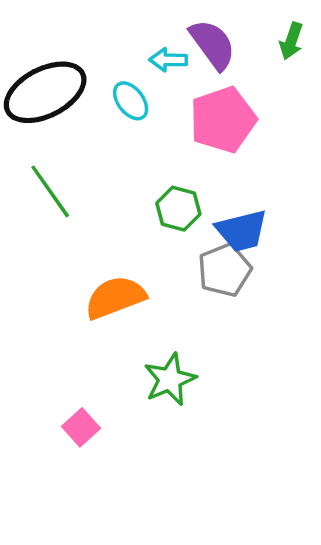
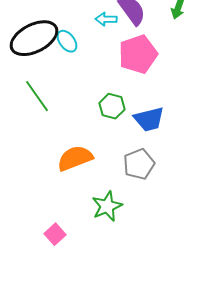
cyan ellipse: (131, 101) -> (67, 41), moved
gray pentagon: (225, 270) -> (139, 164), moved

